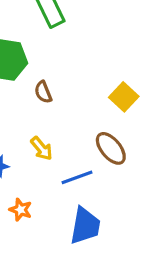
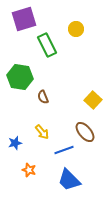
blue trapezoid: (85, 226) -> (69, 180), turned 125

